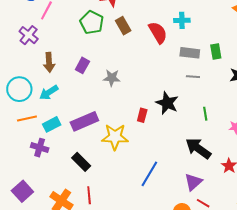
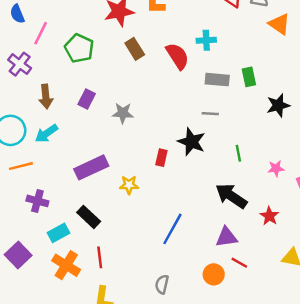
green pentagon: (92, 22) -> (79, 48), moved
gray line: (193, 77) -> (210, 114), moved
cyan rectangle: (52, 124) -> (59, 233), moved
yellow star: (115, 137) -> (129, 185), size x0.6
purple triangle: (193, 182) -> (226, 237), turned 36

